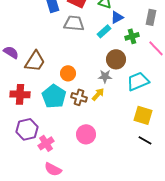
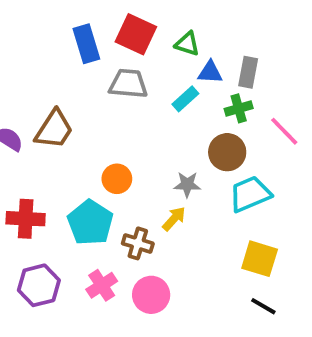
blue triangle: (117, 17) -> (210, 72), turned 32
gray rectangle: (151, 17) -> (248, 72), moved
brown circle: (116, 59) -> (227, 152), moved
brown trapezoid: (35, 61) -> (54, 129), moved
brown cross: (79, 97) -> (138, 243), moved
pink cross: (46, 143) -> (102, 285), moved

